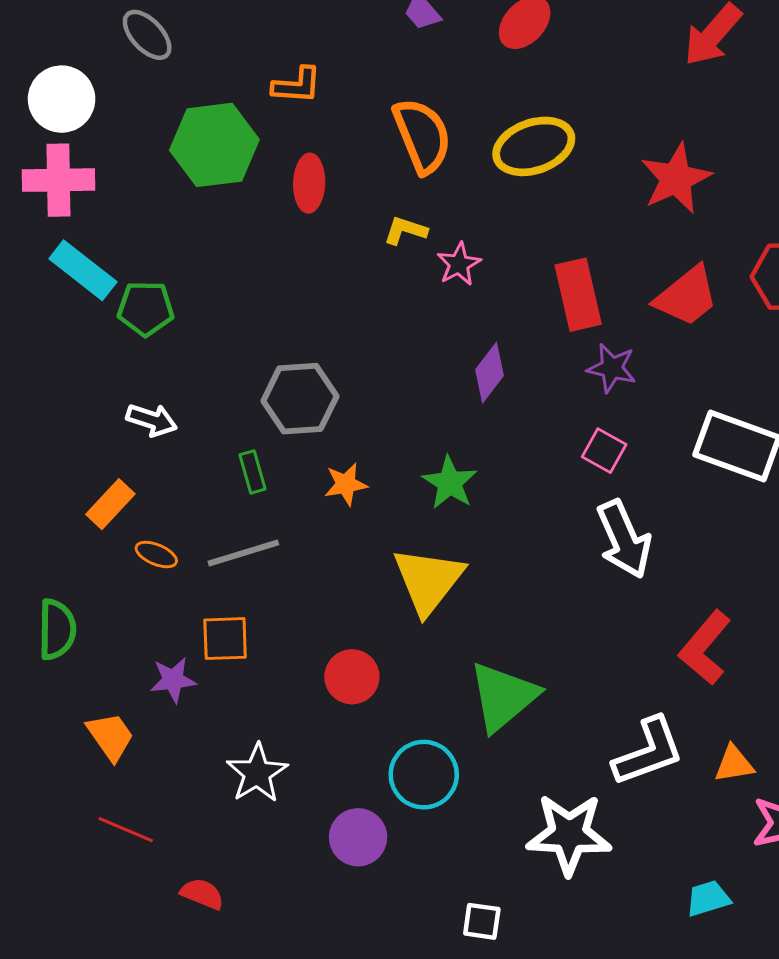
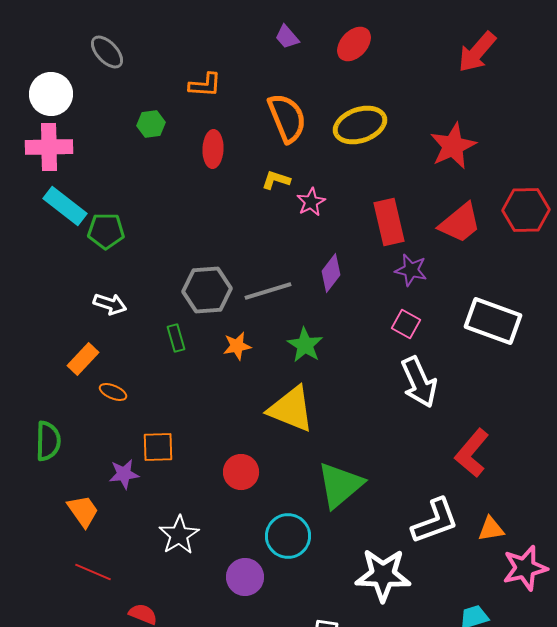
green hexagon: (214, 145) -> (151, 124), size x0.5
gray line: (243, 553) -> (268, 291), moved
yellow triangle: (428, 580) -> (291, 409), turned -46

